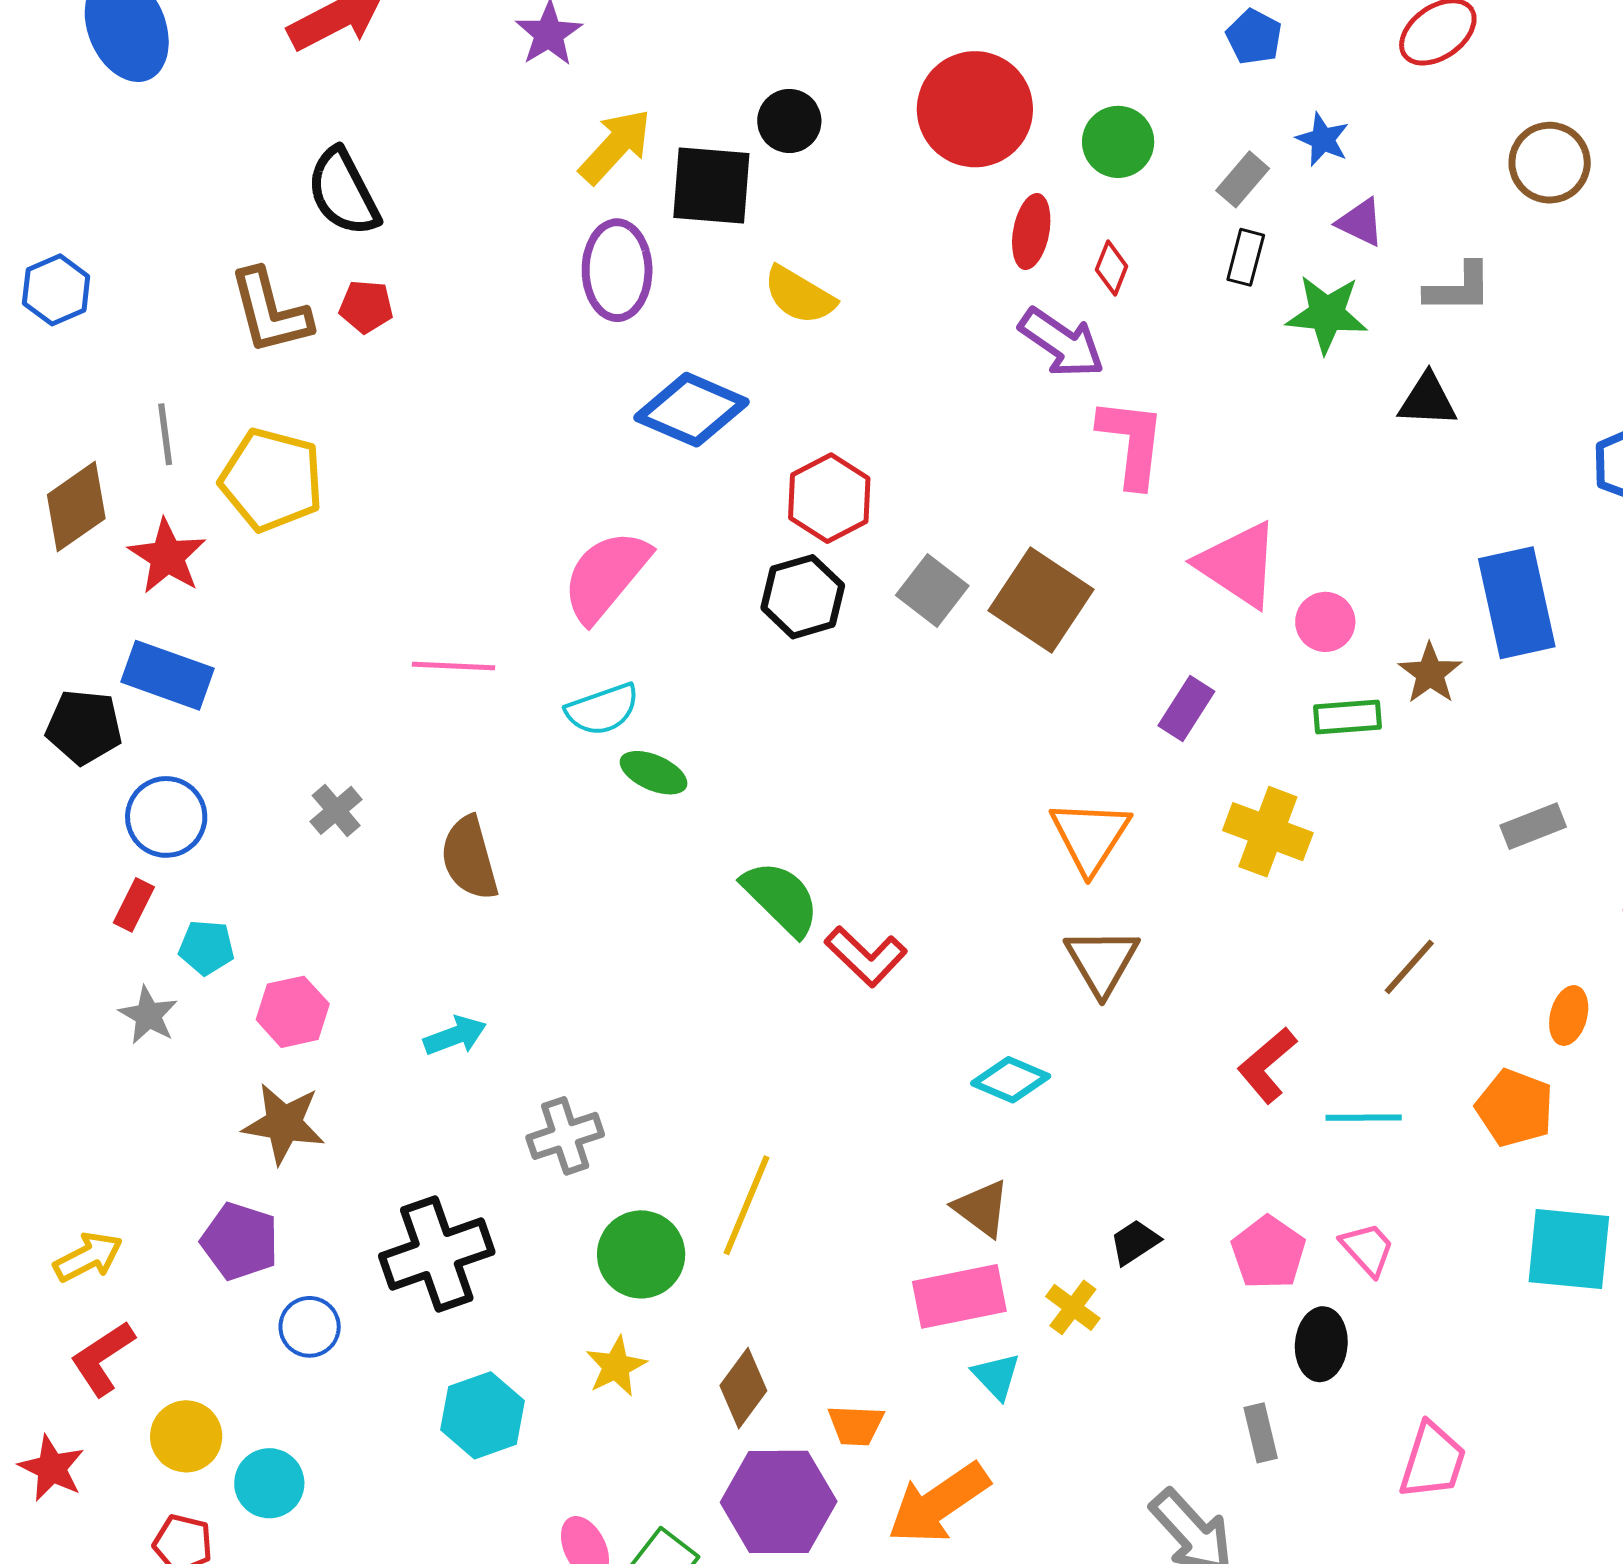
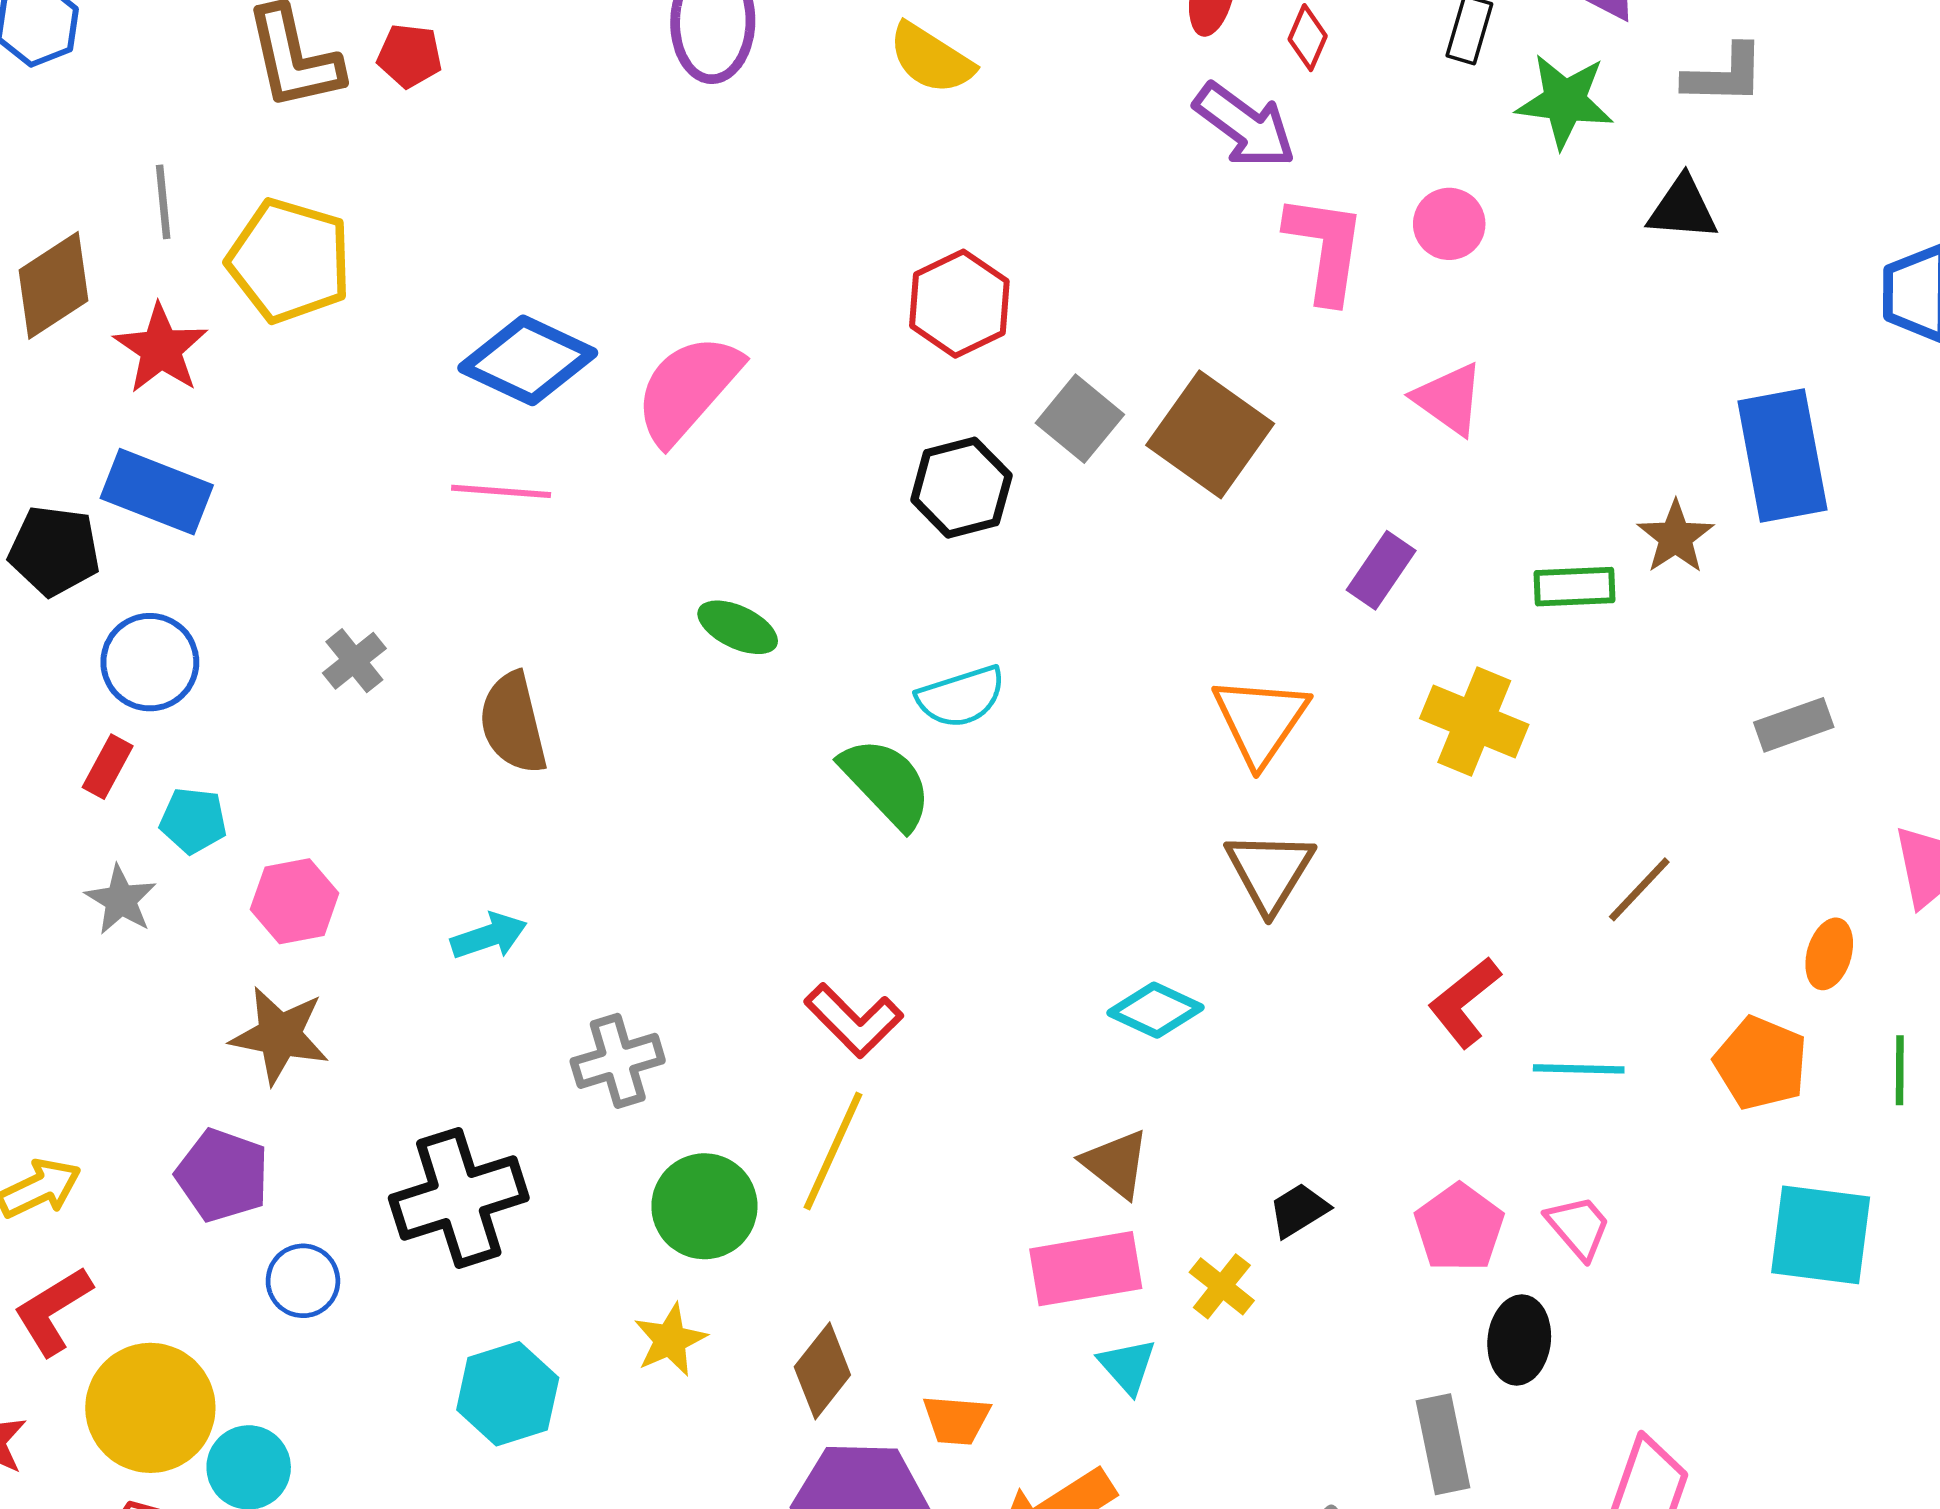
blue diamond: (692, 410) -> (528, 360), moved
pink triangle: (1238, 565) -> (1449, 399), size x0.7
black hexagon: (803, 597) -> (961, 488), moved
pink circle: (1325, 622) -> (1449, 224), moved
cyan semicircle: (602, 709) -> (961, 697), moved
red L-shape: (866, 956) -> (854, 1020), moved
gray rectangle: (1261, 1433) -> (1443, 1444), size x1.4
yellow circle: (186, 1436) -> (150, 1408), size x1.5

